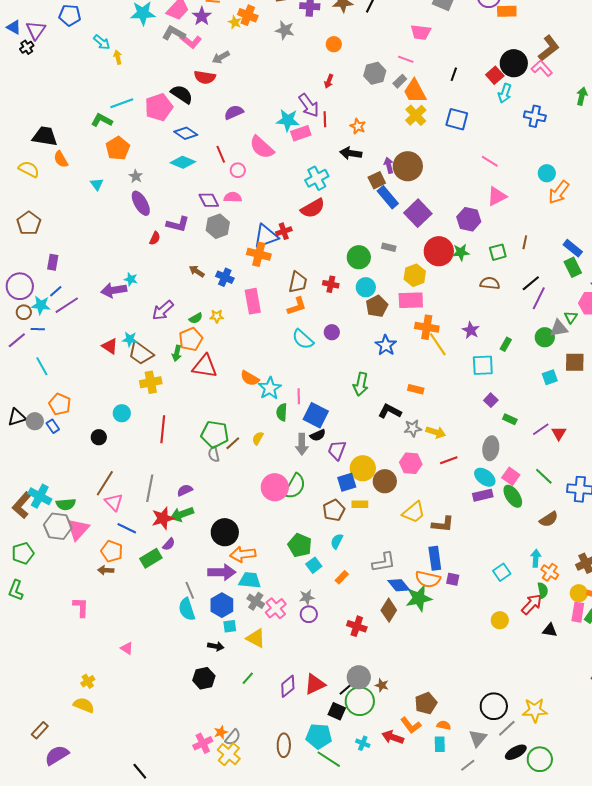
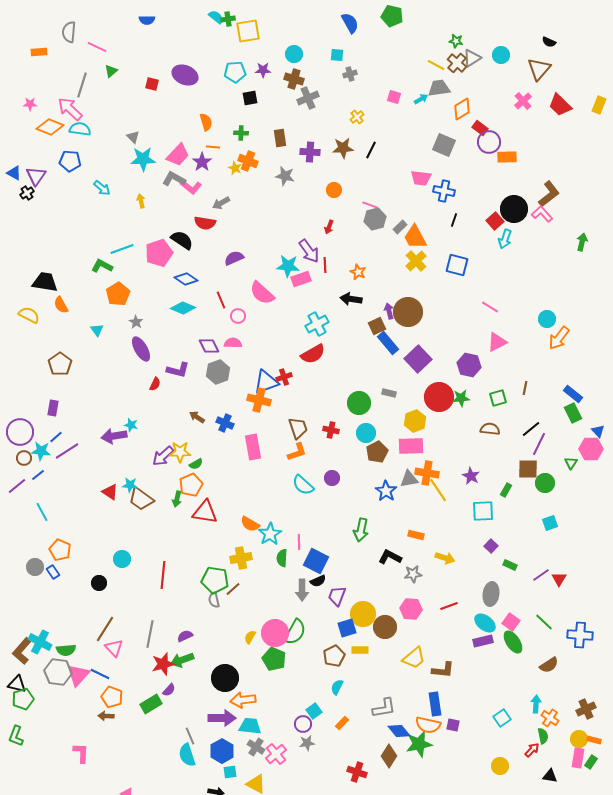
yellow arrow: (118, 57) -> (141, 201), moved
pink line: (406, 59) -> (370, 205), moved
blue cross: (535, 116) -> (444, 191), moved
brown pentagon: (29, 223) -> (60, 364), moved
brown trapezoid: (298, 282) -> (298, 428), turned -30
yellow star: (217, 316) -> (180, 452), moved, size x1.5
gray triangle: (559, 328) -> (409, 479), moved
blue line: (38, 329) -> (38, 475), turned -40
brown square: (575, 362) -> (528, 469), moved
yellow cross: (151, 382) -> (241, 558), moved
black triangle: (17, 417) -> (17, 684), moved, turned 30
yellow arrow: (436, 432) -> (445, 558), moved
yellow semicircle: (258, 438) -> (250, 637), moved
blue line: (127, 528) -> (100, 674), moved
green pentagon: (300, 545) -> (274, 659), moved
red arrow: (532, 604) -> (532, 750), size x0.7
purple circle: (309, 614) -> (303, 724), moved

